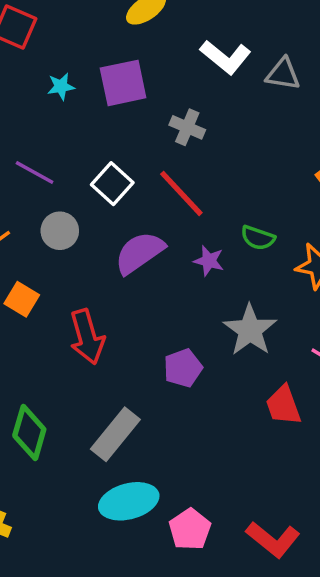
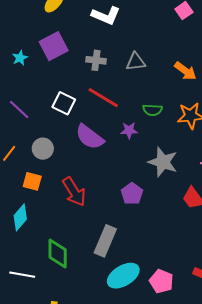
gray triangle: (283, 74) -> (136, 62), moved
purple line: (35, 173) -> (19, 109), turned 30
gray circle: (60, 231) -> (43, 149), moved
purple semicircle: (139, 253) -> (90, 137), turned -92

